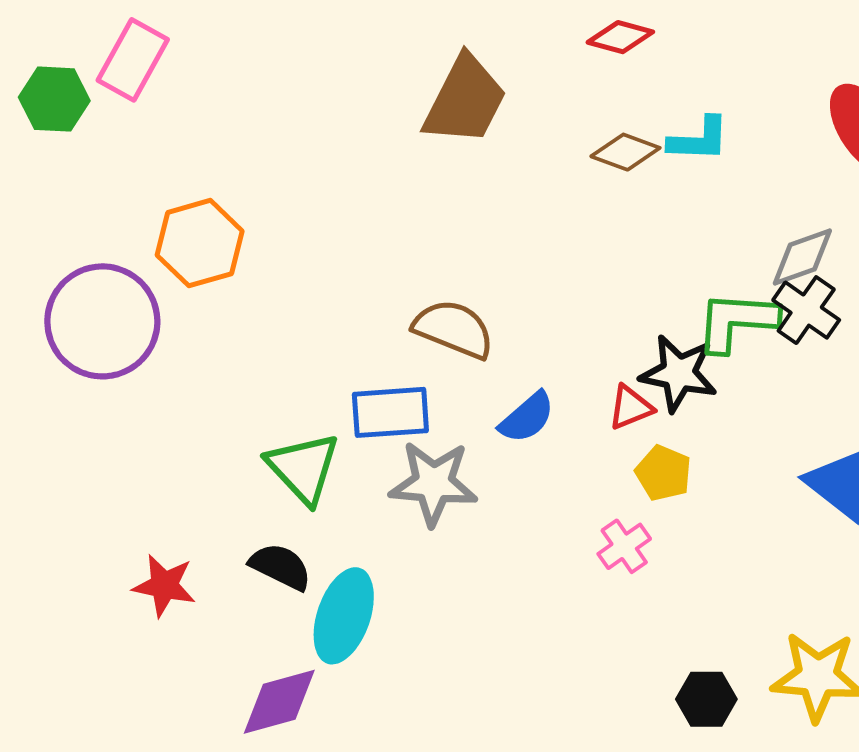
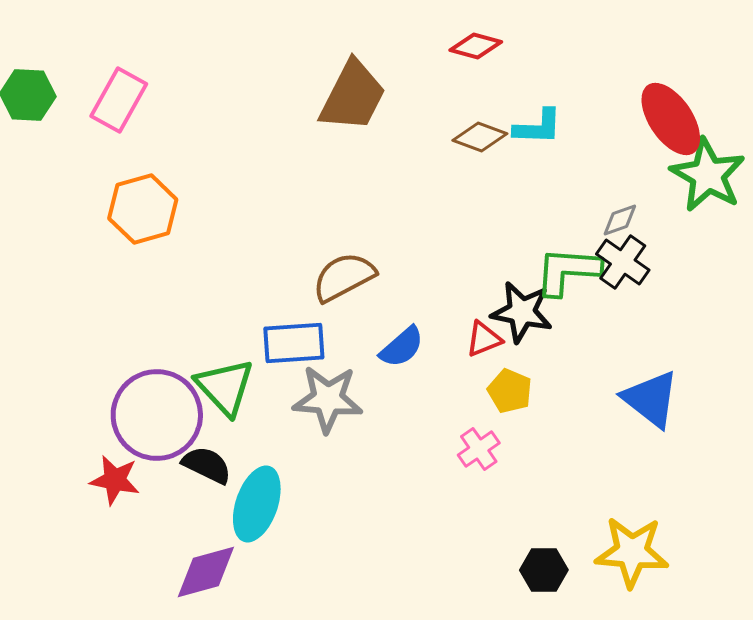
pink rectangle: (133, 60) -> (119, 100), moved
gray diamond: (802, 257) -> (620, 220), size x0.7
purple circle: (102, 321) -> (157, 415), moved
brown semicircle: (454, 329) -> (344, 277), turned -50

